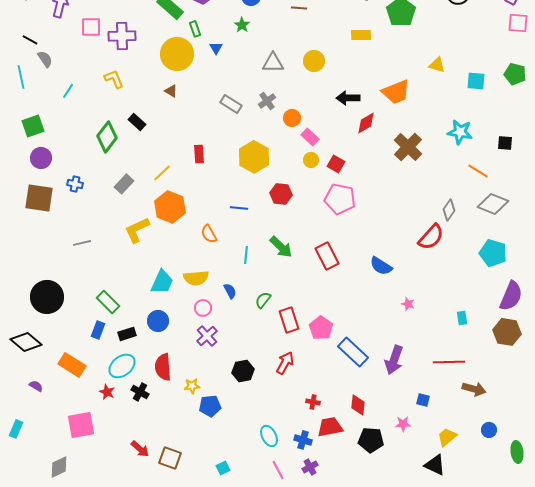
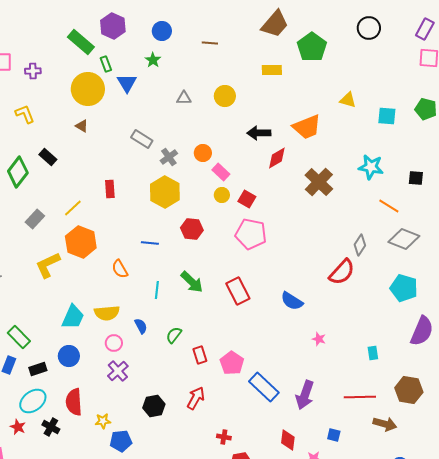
purple cross: (122, 36) -> (33, 71), size x0.6
blue triangle: (216, 48) -> (127, 83), size x1.5
gray triangle: (273, 63) -> (184, 98), size x0.7
gray cross: (267, 101) -> (169, 157), moved
red rectangle: (289, 320) -> (200, 355), size x0.7
brown hexagon: (507, 332) -> (409, 390), moved
red diamond: (358, 405) -> (288, 440), moved

